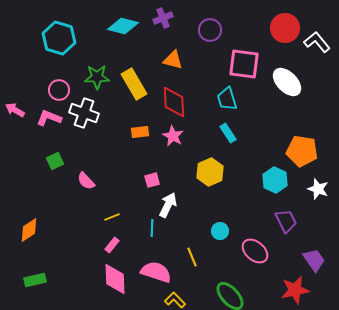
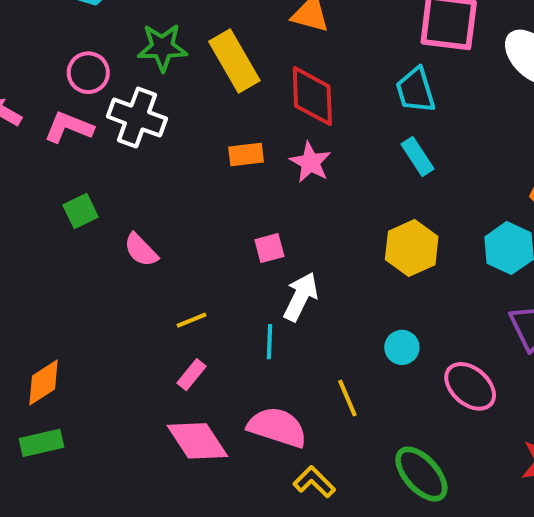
yellow hexagon: (210, 172) -> (412, 248), moved
orange diamond: (29, 230) -> (43, 382), moved
pink diamond: (115, 279) -> (197, 441), turned -32

